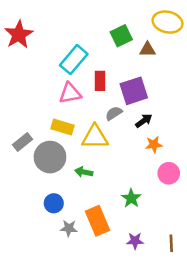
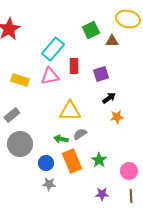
purple square: (134, 91) -> (101, 74), size x0.7
gray semicircle: (114, 113) -> (80, 134), moved
yellow rectangle: (62, 127) -> (20, 80), moved
gray circle: (50, 157) -> (20, 144), moved
pink circle: (169, 173) -> (129, 171), moved
blue circle: (54, 203) -> (46, 163), moved
orange rectangle: (97, 221) -> (72, 161), moved

